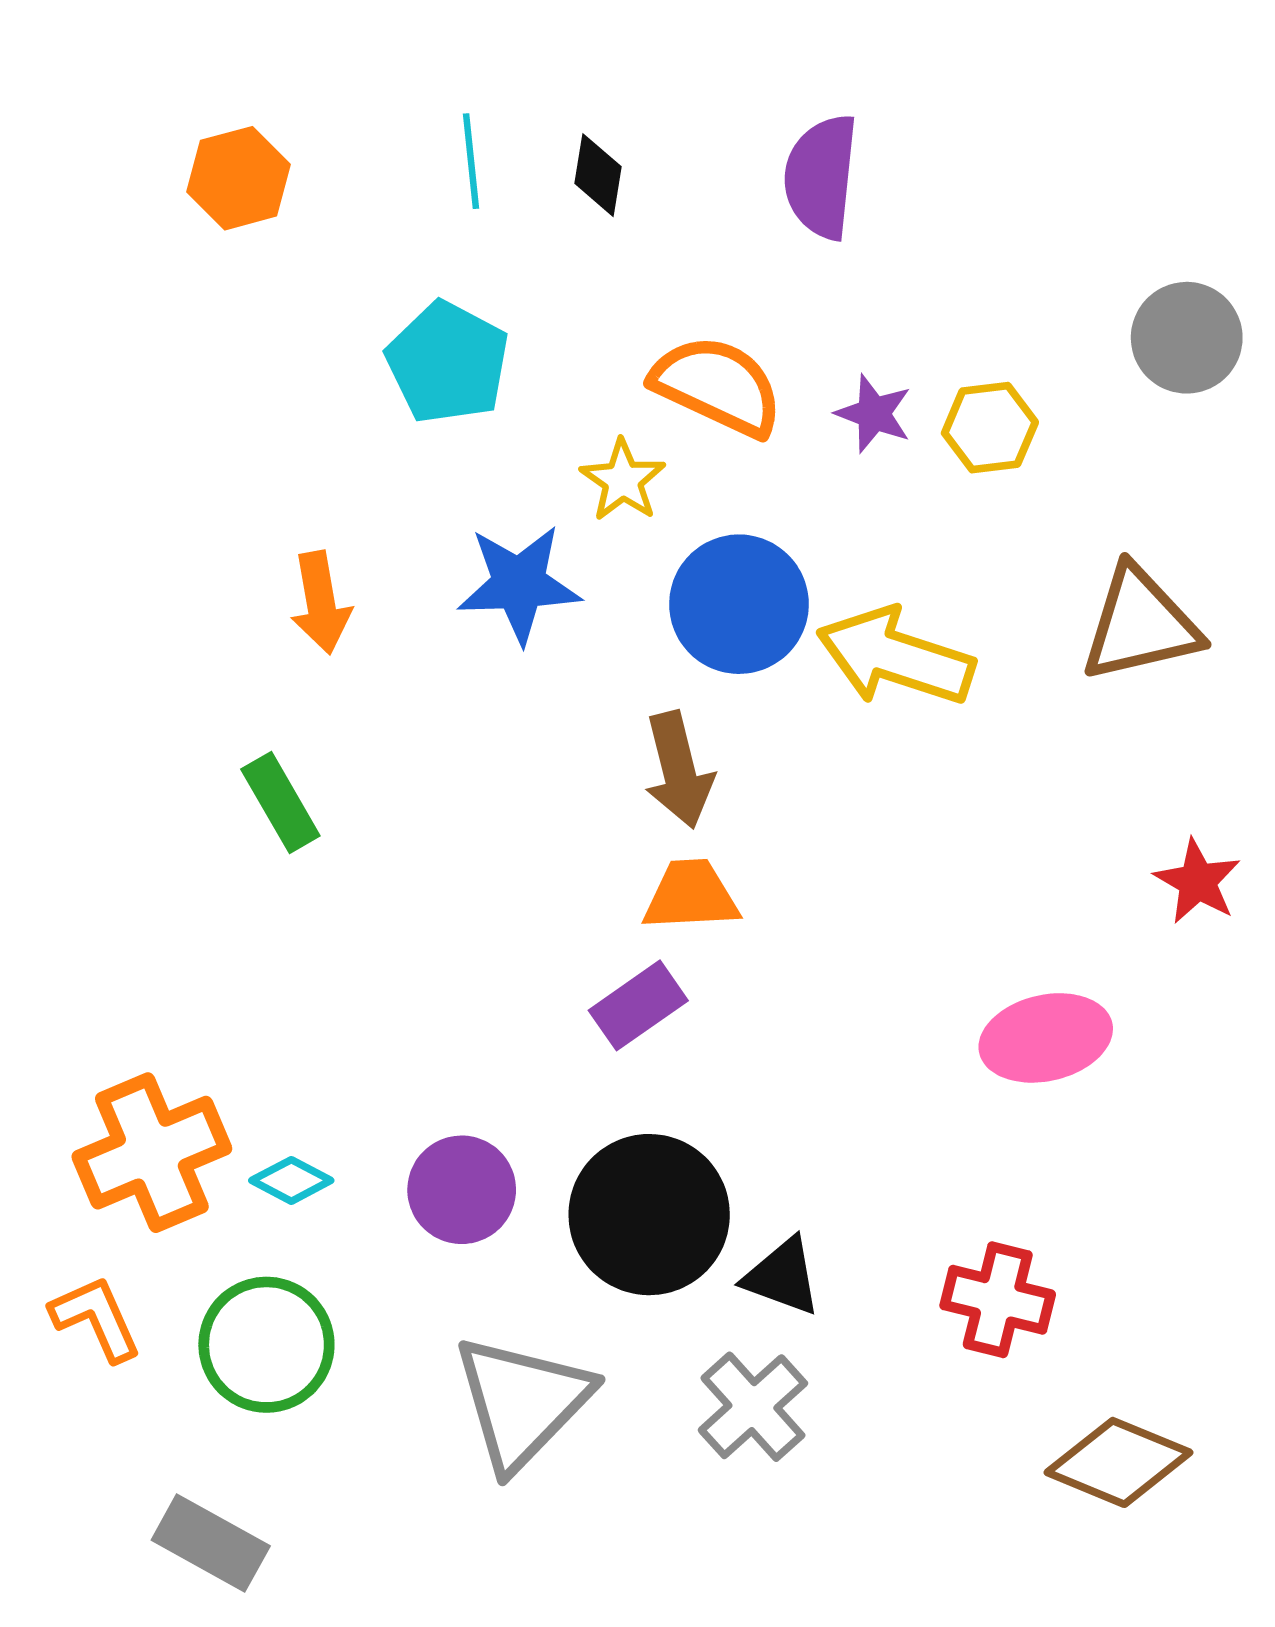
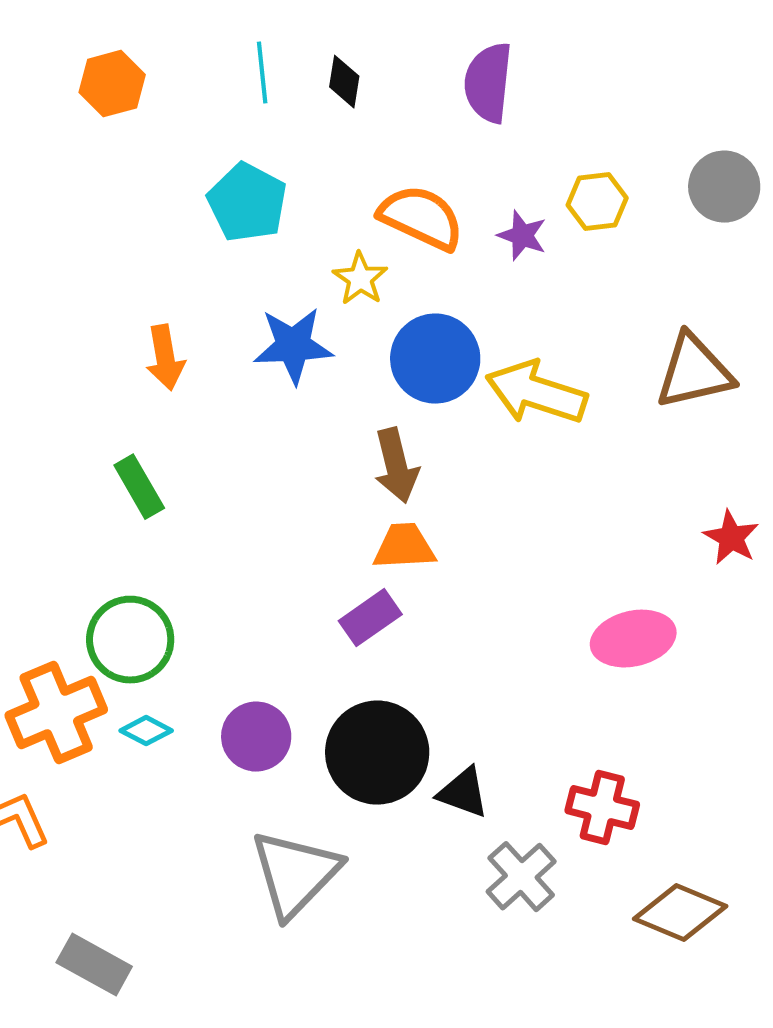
yellow hexagon: (990, 428) -> (597, 202), moved
green circle: (266, 1345) -> (130, 640), moved
gray cross: (753, 1407) -> (521, 877), moved

